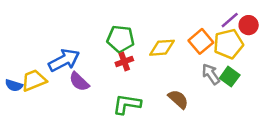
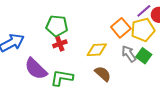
yellow diamond: (162, 48) -> (97, 50), moved
purple semicircle: (79, 82) -> (36, 69), moved, size x1.4

